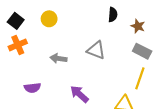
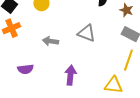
purple arrow: (79, 94) -> (70, 75), turned 54

